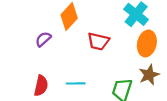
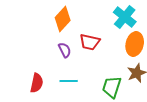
purple semicircle: (43, 39) -> (65, 50), moved, turned 105

